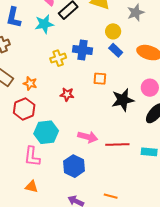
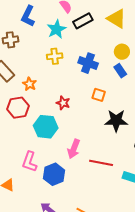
cyan star: (44, 24) -> (56, 29), turned -30
yellow cross: (58, 58) -> (55, 56), moved
cyan hexagon: (46, 132) -> (46, 127), moved
pink arrow: (88, 137) -> (74, 149), turned 84
pink L-shape: (32, 156) -> (30, 162), moved

